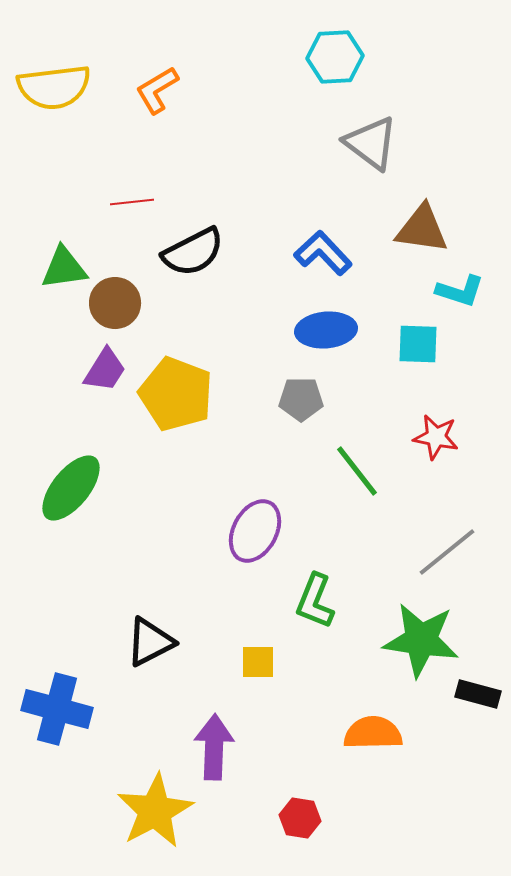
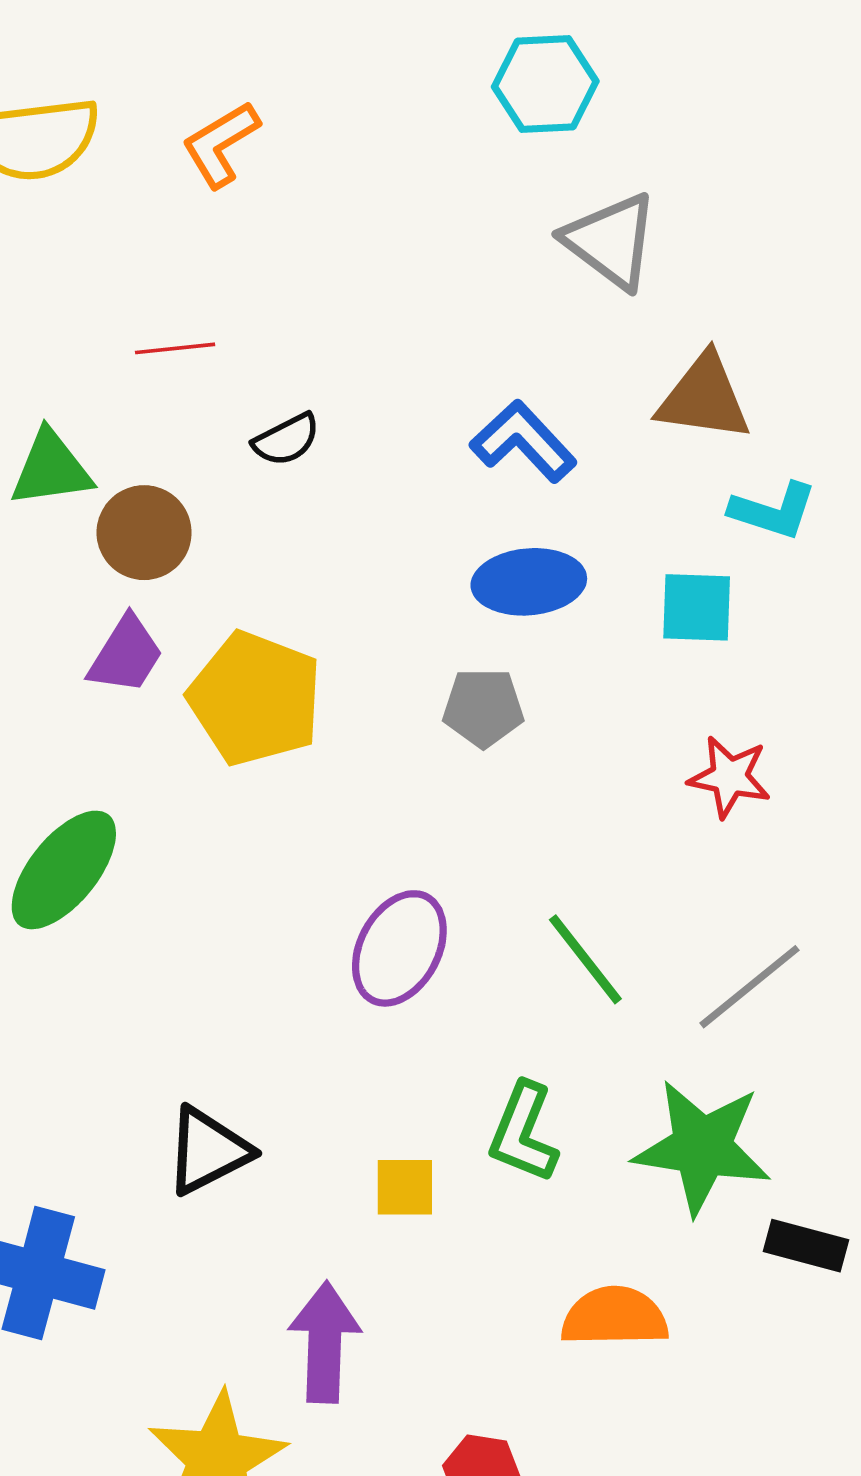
black semicircle: (193, 252) -> (286, 440), size x0.6
green line: (357, 471) -> (585, 959), moved
green L-shape: (315, 601) -> (523, 1133), moved

